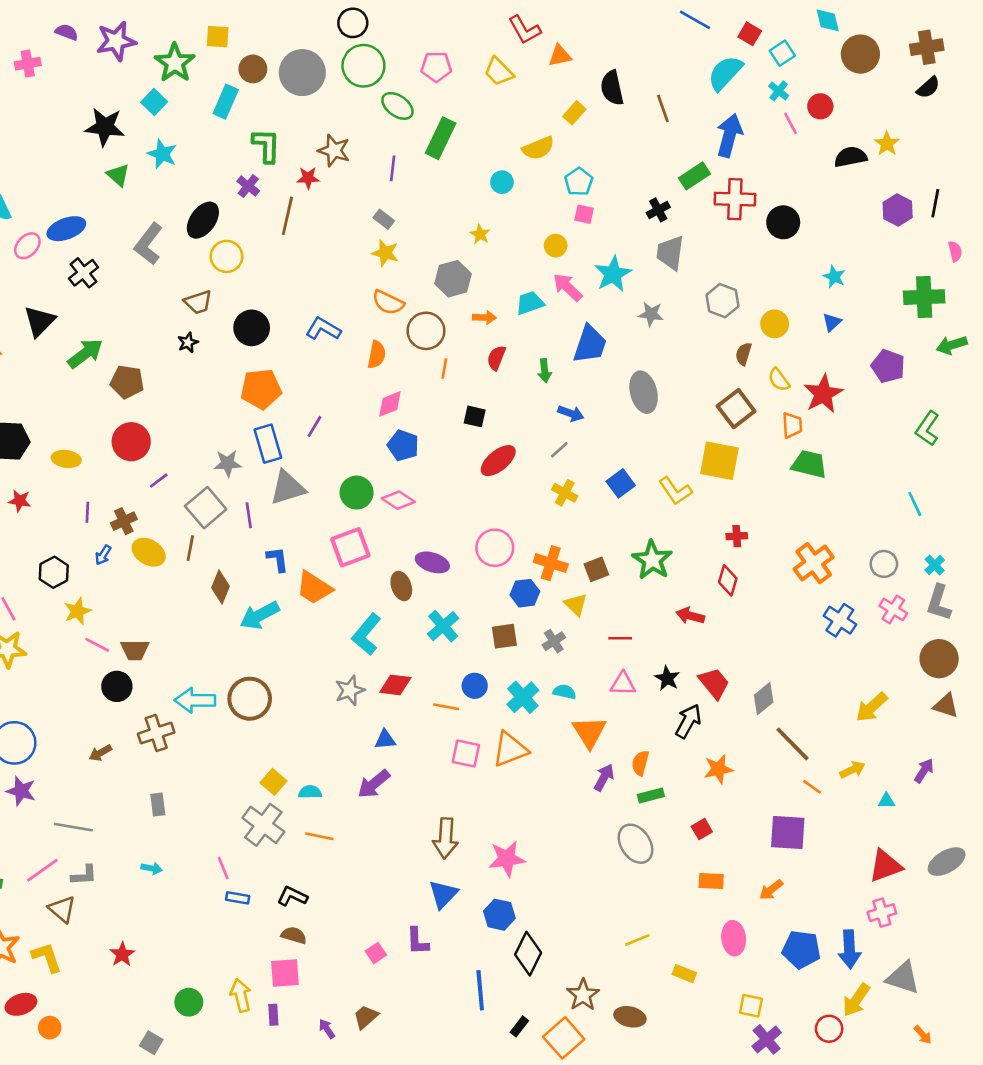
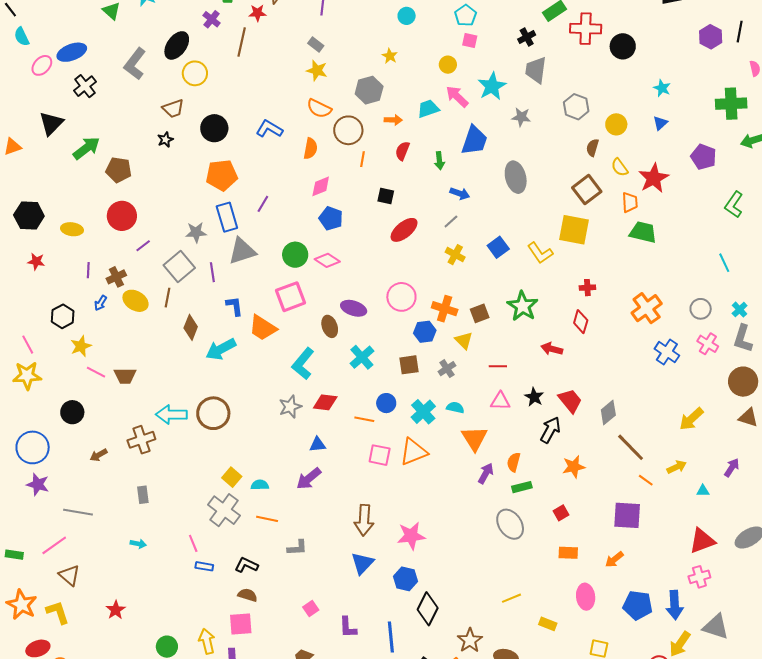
black circle: (117, 686) -> (72, 412), moved
gray L-shape: (84, 875) -> (297, 548), moved
purple L-shape: (417, 941) -> (348, 627), moved

